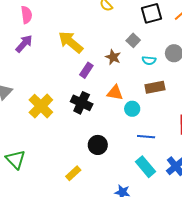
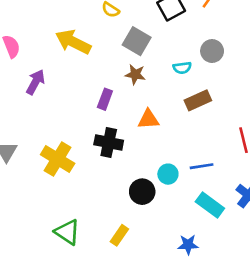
gray square: (133, 40) -> (137, 41), moved, size x1.5
yellow arrow: (71, 42) -> (73, 42), moved
purple arrow: (24, 44) -> (35, 82), moved
cyan circle: (132, 109) -> (168, 174), moved
green triangle: (16, 159) -> (67, 232), moved

